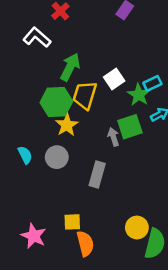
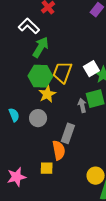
green arrow: (70, 67) -> (41, 47), moved
white square: (114, 79) -> (91, 69), moved
pink star: (34, 236) -> (16, 177), turned 30
orange semicircle: (85, 244) -> (59, 150), moved

